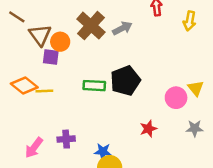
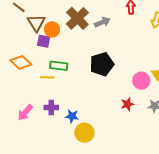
green rectangle: (94, 86) -> (59, 66), moved
yellow line: (44, 91) -> (47, 77), moved
red star: (148, 129) -> (127, 104), moved
blue star: (103, 152) -> (72, 116), moved

